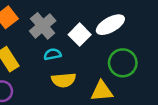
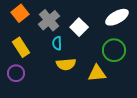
white ellipse: (110, 25) -> (117, 17), moved
cyan semicircle: (52, 54) -> (57, 43), turned -80

